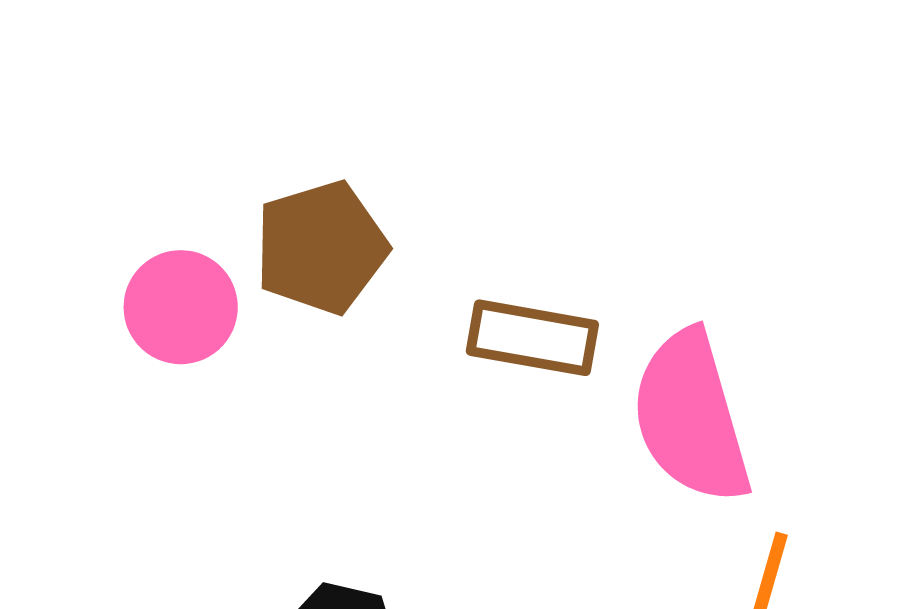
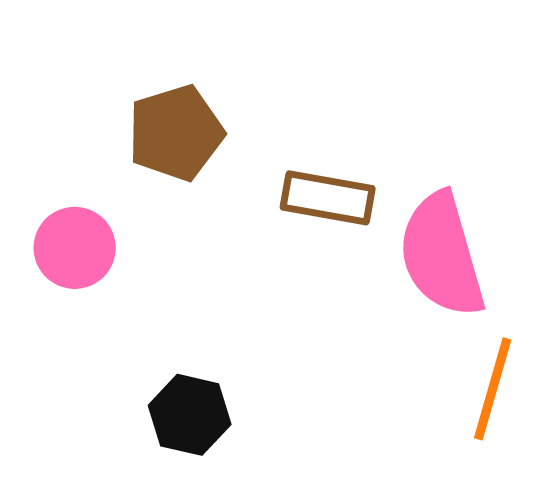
pink circle: (181, 307) -> (75, 248), moved

